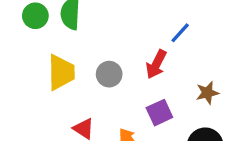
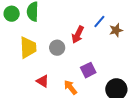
red arrow: (156, 64) -> (78, 35), moved
brown star: (207, 93) -> (116, 30), moved

